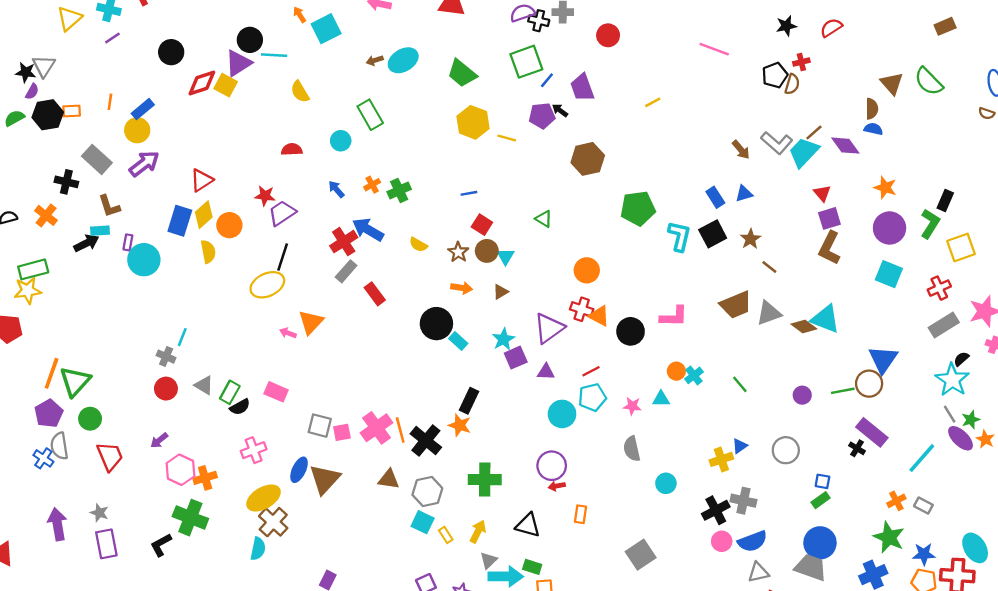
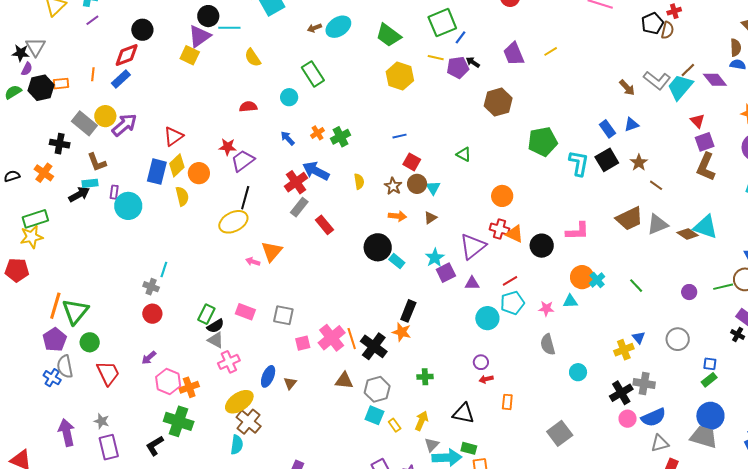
red diamond: (202, 83) -> (127, 55), moved
purple trapezoid: (582, 88) -> (514, 54), moved
yellow circle: (137, 130) -> (105, 116), moved
yellow line: (507, 138) -> (436, 58), moved
yellow semicircle: (418, 245) -> (359, 181), turned -126
orange circle: (676, 371) -> (582, 277), size x1.5
gray triangle: (204, 385) -> (216, 340), moved
gray square: (320, 426) -> (283, 315), moved
blue triangle: (740, 446) -> (639, 338), turned -32
purple circle: (552, 466) -> (481, 362), size x0.6
brown triangle: (325, 479) -> (290, 383), size x0.5
green cross: (485, 480) -> (425, 377), size x0.6

